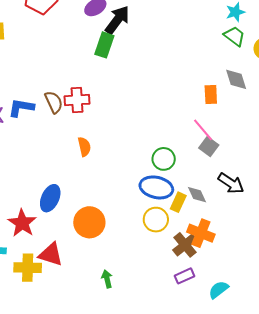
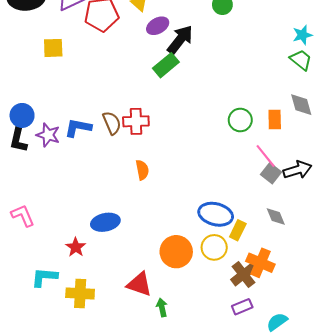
green rectangle: (104, 45) -> (166, 65), turned 30
green circle: (164, 159) -> (240, 120), moved
black arrow: (231, 183) -> (297, 170), moved, turned -52
gray diamond: (197, 195) -> (276, 216), moved
blue ellipse: (50, 198) -> (105, 222), turned 52
orange circle: (89, 222) -> (176, 252), moved
red star: (22, 223) -> (76, 247), size x0.7
red triangle: (51, 254) -> (139, 284), moved

